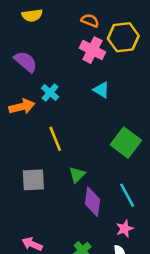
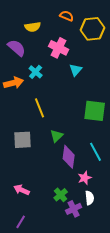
yellow semicircle: (32, 15) -> (33, 27), moved
pink cross: (92, 50) -> (59, 48), moved
cyan triangle: (101, 90) -> (76, 70), turned 40
green square: (126, 143) -> (95, 111), turned -30
pink star: (125, 229) -> (85, 178), moved

